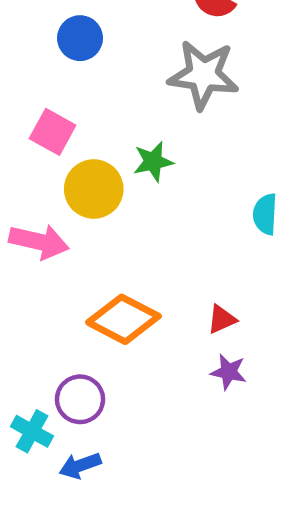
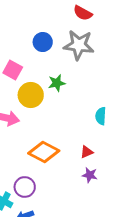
blue circle: (80, 38) -> (43, 42), moved
cyan semicircle: (265, 214) -> (101, 116), moved

